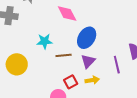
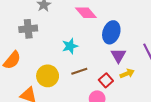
brown line: (64, 55) -> (79, 71), moved

